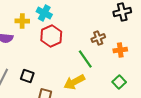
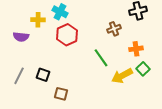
brown cross: (98, 38) -> (114, 29), moved
yellow arrow: (74, 82) -> (122, 76), moved
green square: (119, 82) -> (143, 69), moved

